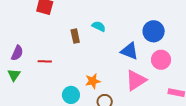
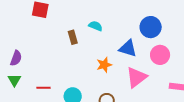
red line: (45, 61) -> (44, 88), moved
orange star: (93, 81) -> (104, 65), moved

